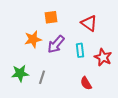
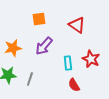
orange star: (33, 39) -> (13, 48), moved
cyan rectangle: (80, 50) -> (68, 63), moved

